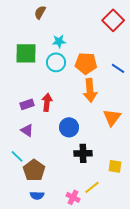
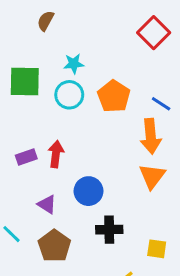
orange pentagon: (86, 63) -> (114, 96), turned 30
orange arrow: (90, 90) -> (151, 136), moved
purple triangle: (27, 130) -> (47, 204), moved
brown pentagon: (34, 170) -> (54, 246), moved

